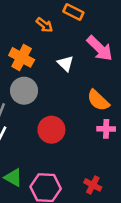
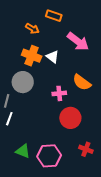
orange cross: (22, 57) -> (32, 56), moved
pink cross: (106, 129) -> (59, 93), moved
red circle: (51, 130) -> (70, 118), moved

